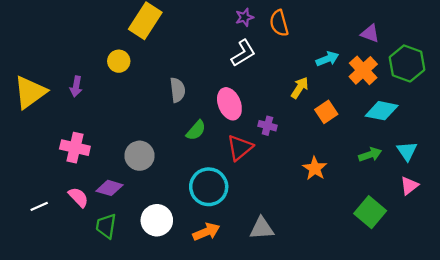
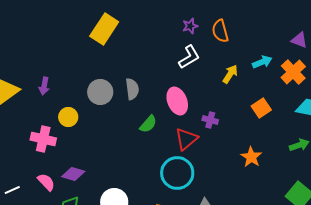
yellow circle: (119, 61) -> (68, 117), moved
yellow arrow: (300, 88) -> (230, 74), moved
gray circle: (140, 156) -> (100, 92), moved
cyan circle: (209, 187) -> (177, 173), moved

